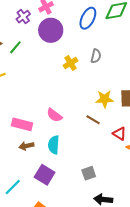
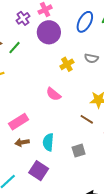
gray semicircle: (96, 56) -> (91, 58), turned 88
pink semicircle: (54, 115) -> (53, 94), moved
pink rectangle: (22, 124) -> (19, 122), turned -48
gray square: (89, 173) -> (79, 151), moved

